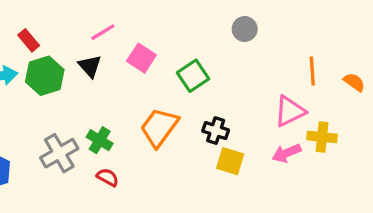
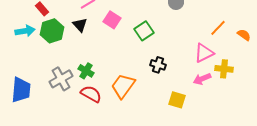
orange line: (312, 71) -> (218, 28), turned 48
orange trapezoid: (159, 127) -> (123, 86), moved
yellow square: (230, 161) -> (177, 100), moved
red semicircle: (108, 177) -> (91, 94), size x1.5

